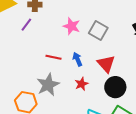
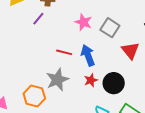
blue arrow: (77, 59) -> (88, 55), size x1.5
red triangle: (106, 64) -> (130, 50), moved
black circle: (115, 87) -> (114, 83), moved

